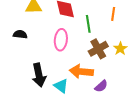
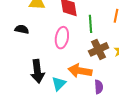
cyan triangle: (61, 86) -> (59, 84), turned 35
purple semicircle: (101, 86) -> (99, 87), turned -56

